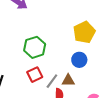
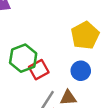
red square: (35, 75) -> (39, 70), moved

